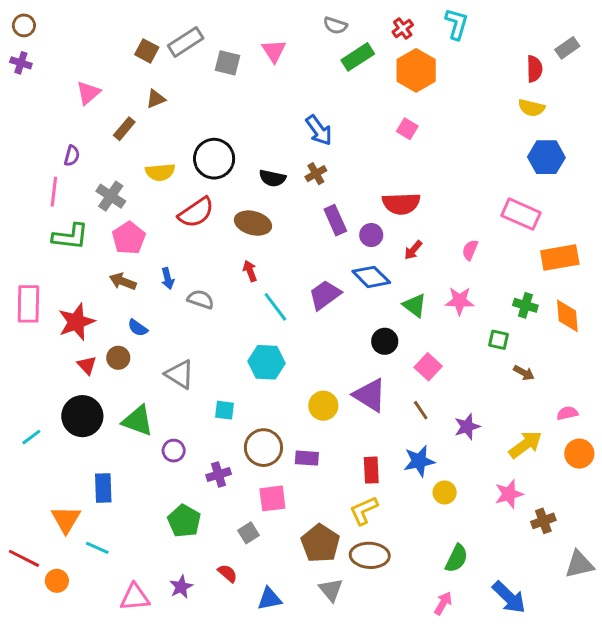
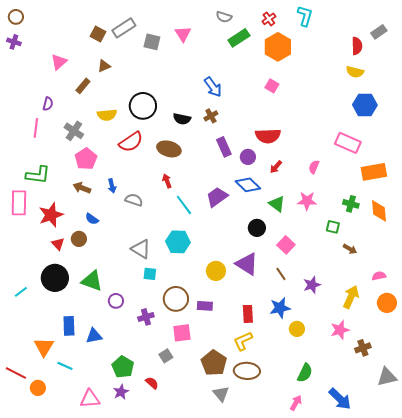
green L-shape: (70, 237) -> (38, 175), moved
gray triangle: (180, 374) -> (141, 249), moved
yellow arrow: (525, 445) -> (351, 297), turned -30
green pentagon: (184, 521) -> (123, 367), moved
blue triangle: (269, 599) -> (94, 336), moved

